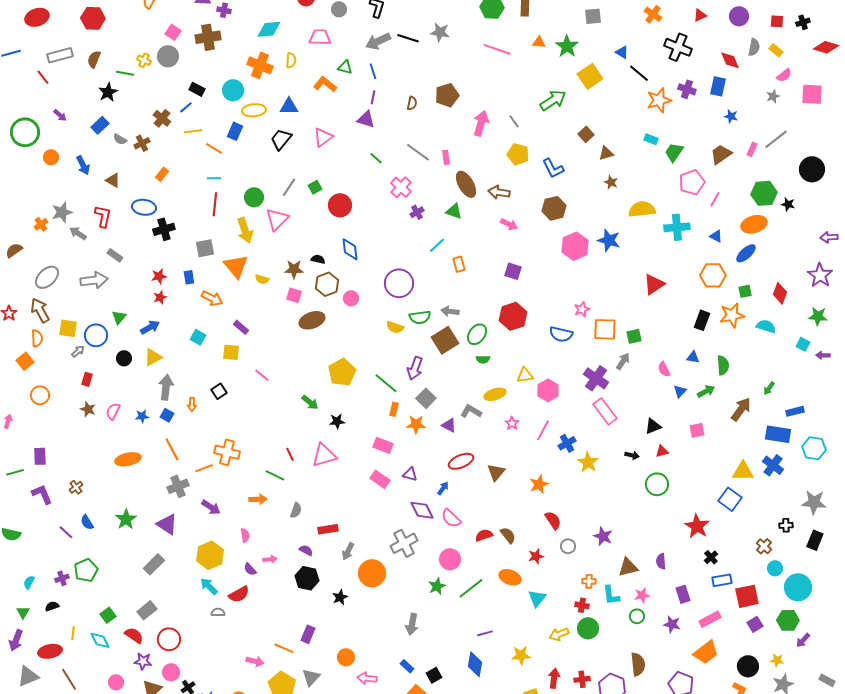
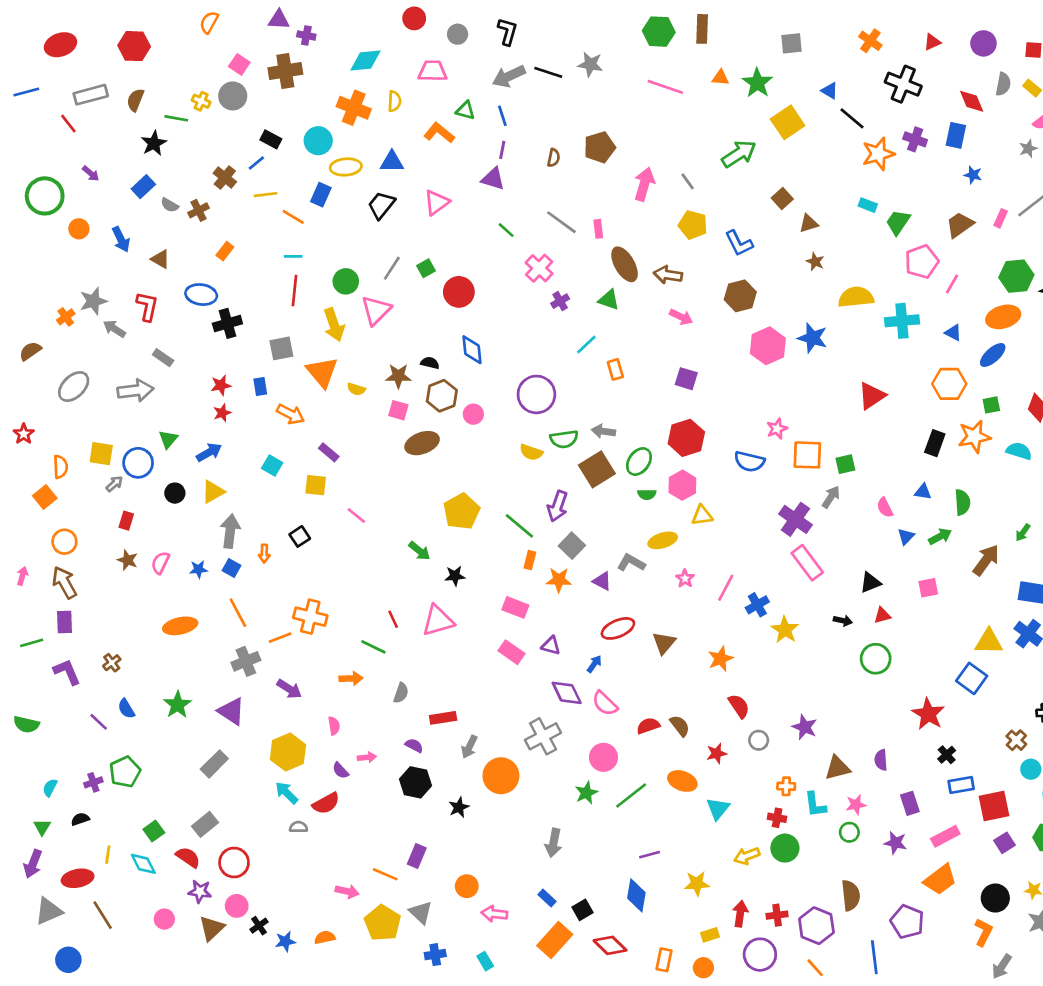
brown arrow: (40, 310) -> (64, 582), moved
pink hexagon: (548, 390) -> (682, 485), moved
gray triangle: (311, 677) -> (421, 912), turned -30

